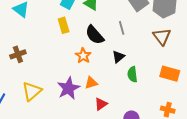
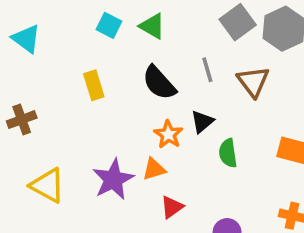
yellow rectangle: (64, 25) -> (94, 85), moved
brown triangle: (162, 37) -> (253, 82), moved
orange star: (83, 56) -> (168, 134), moved
yellow triangle: (32, 91) -> (48, 185), turned -50

